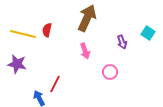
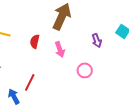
red semicircle: (47, 30) -> (35, 41), moved

